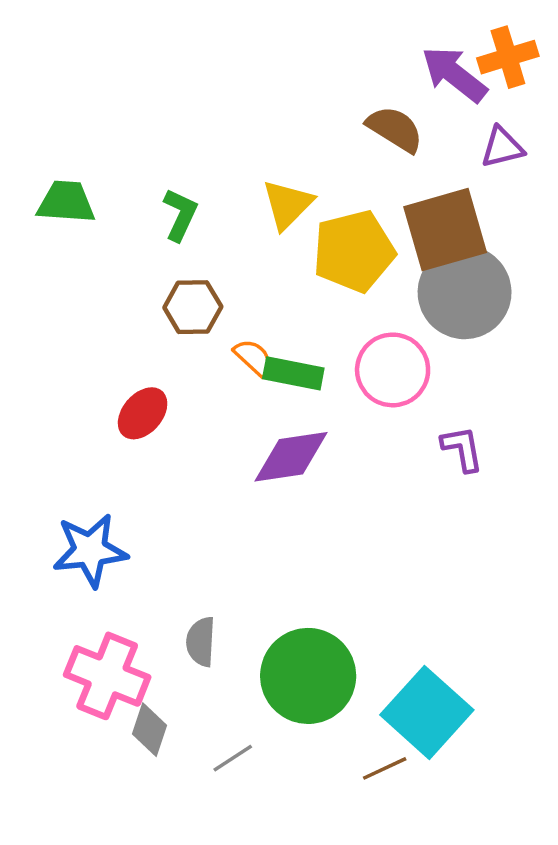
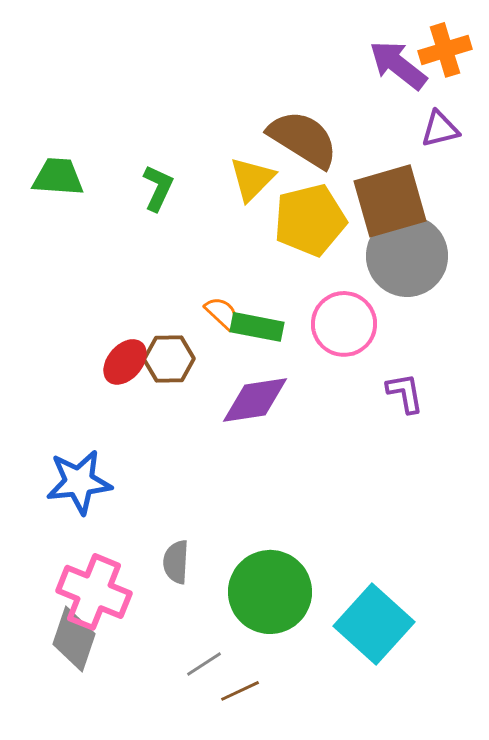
brown semicircle: (395, 129) -> (303, 139), moved, size x1.4
brown hexagon: (193, 307) -> (169, 359), moved
gray diamond: (149, 730) -> (74, 639), moved, size x1.4
brown line: (385, 768) -> (240, 691), moved

